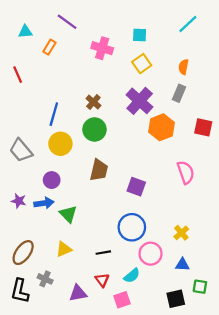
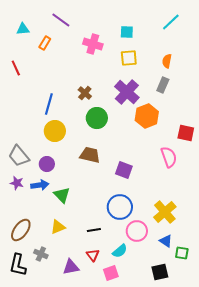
yellow square: (142, 64) -> (129, 58), turned 30
red square: (203, 127) -> (186, 133), moved
green circle: (94, 129) -> (97, 118), moved
gray trapezoid: (21, 150) -> (19, 156), moved
brown trapezoid: (99, 170) -> (90, 155), turned -90
yellow cross: (181, 233) -> (165, 212), size x1.6
blue triangle: (182, 265) -> (166, 241), turned 32
green square: (200, 287) -> (182, 253), moved

